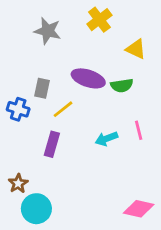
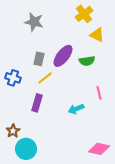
yellow cross: (99, 20) -> (84, 14), moved
purple ellipse: (88, 78) -> (63, 56), turned -70
gray rectangle: (42, 88) -> (39, 59), moved
cyan arrow: (106, 139) -> (76, 109), moved

